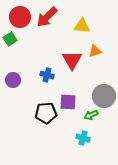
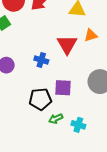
green arrow: (91, 115) -> (56, 119), moved

